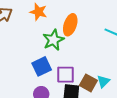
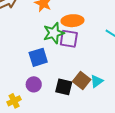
orange ellipse: (70, 25) -> (72, 21), turned 60
purple square: (65, 75) -> (69, 39), moved

